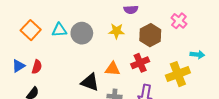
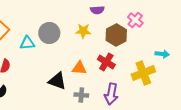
pink cross: (179, 21) -> (135, 20), moved
cyan triangle: (59, 30) -> (27, 43), moved
red cross: (140, 63) -> (106, 62), turned -36

